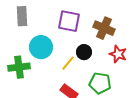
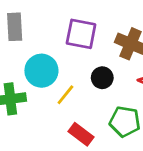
yellow line: (68, 63) -> (65, 95), moved

